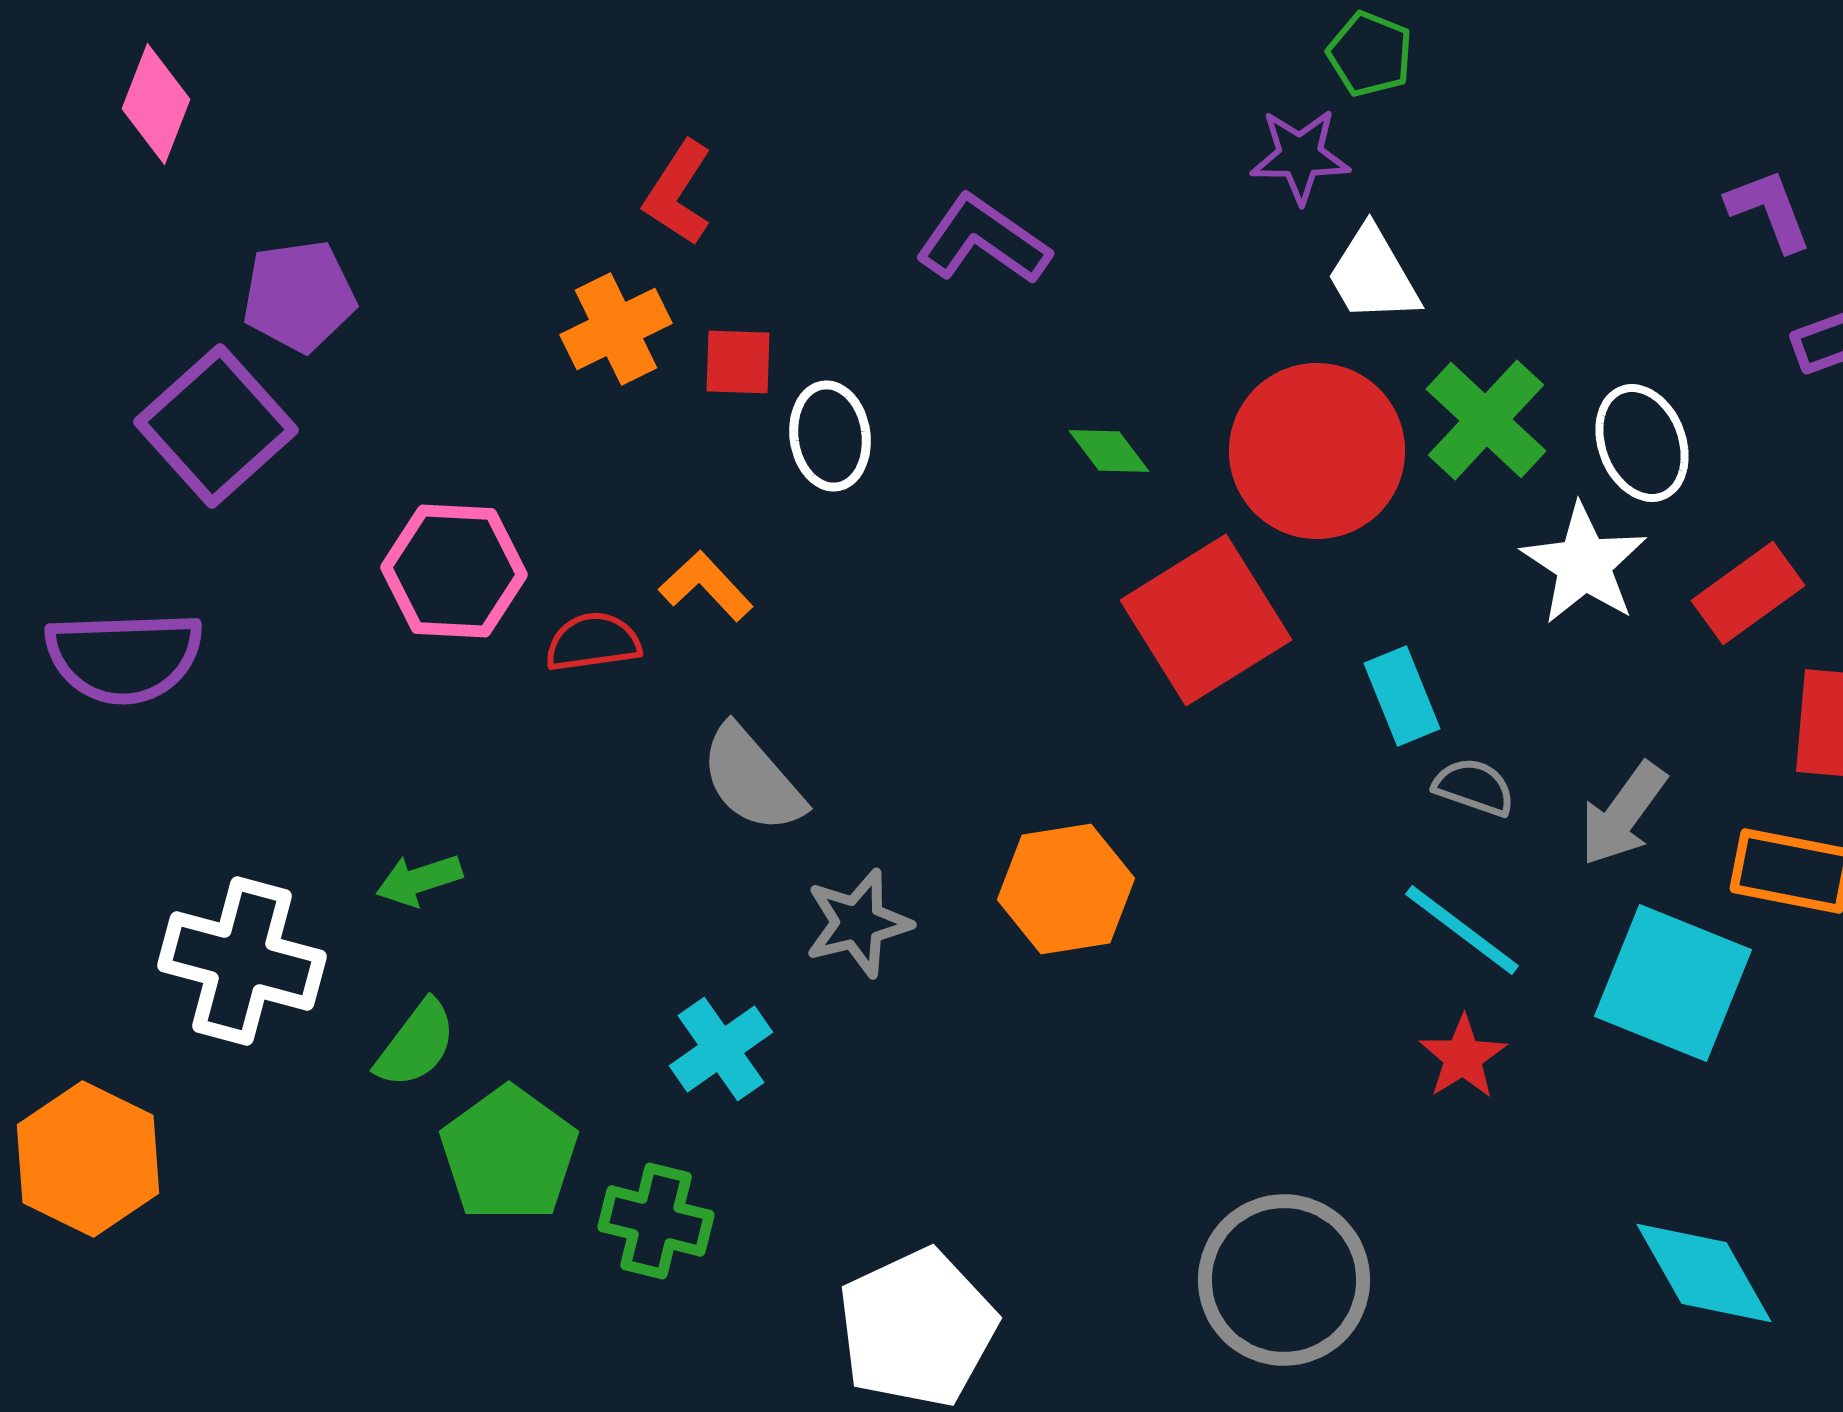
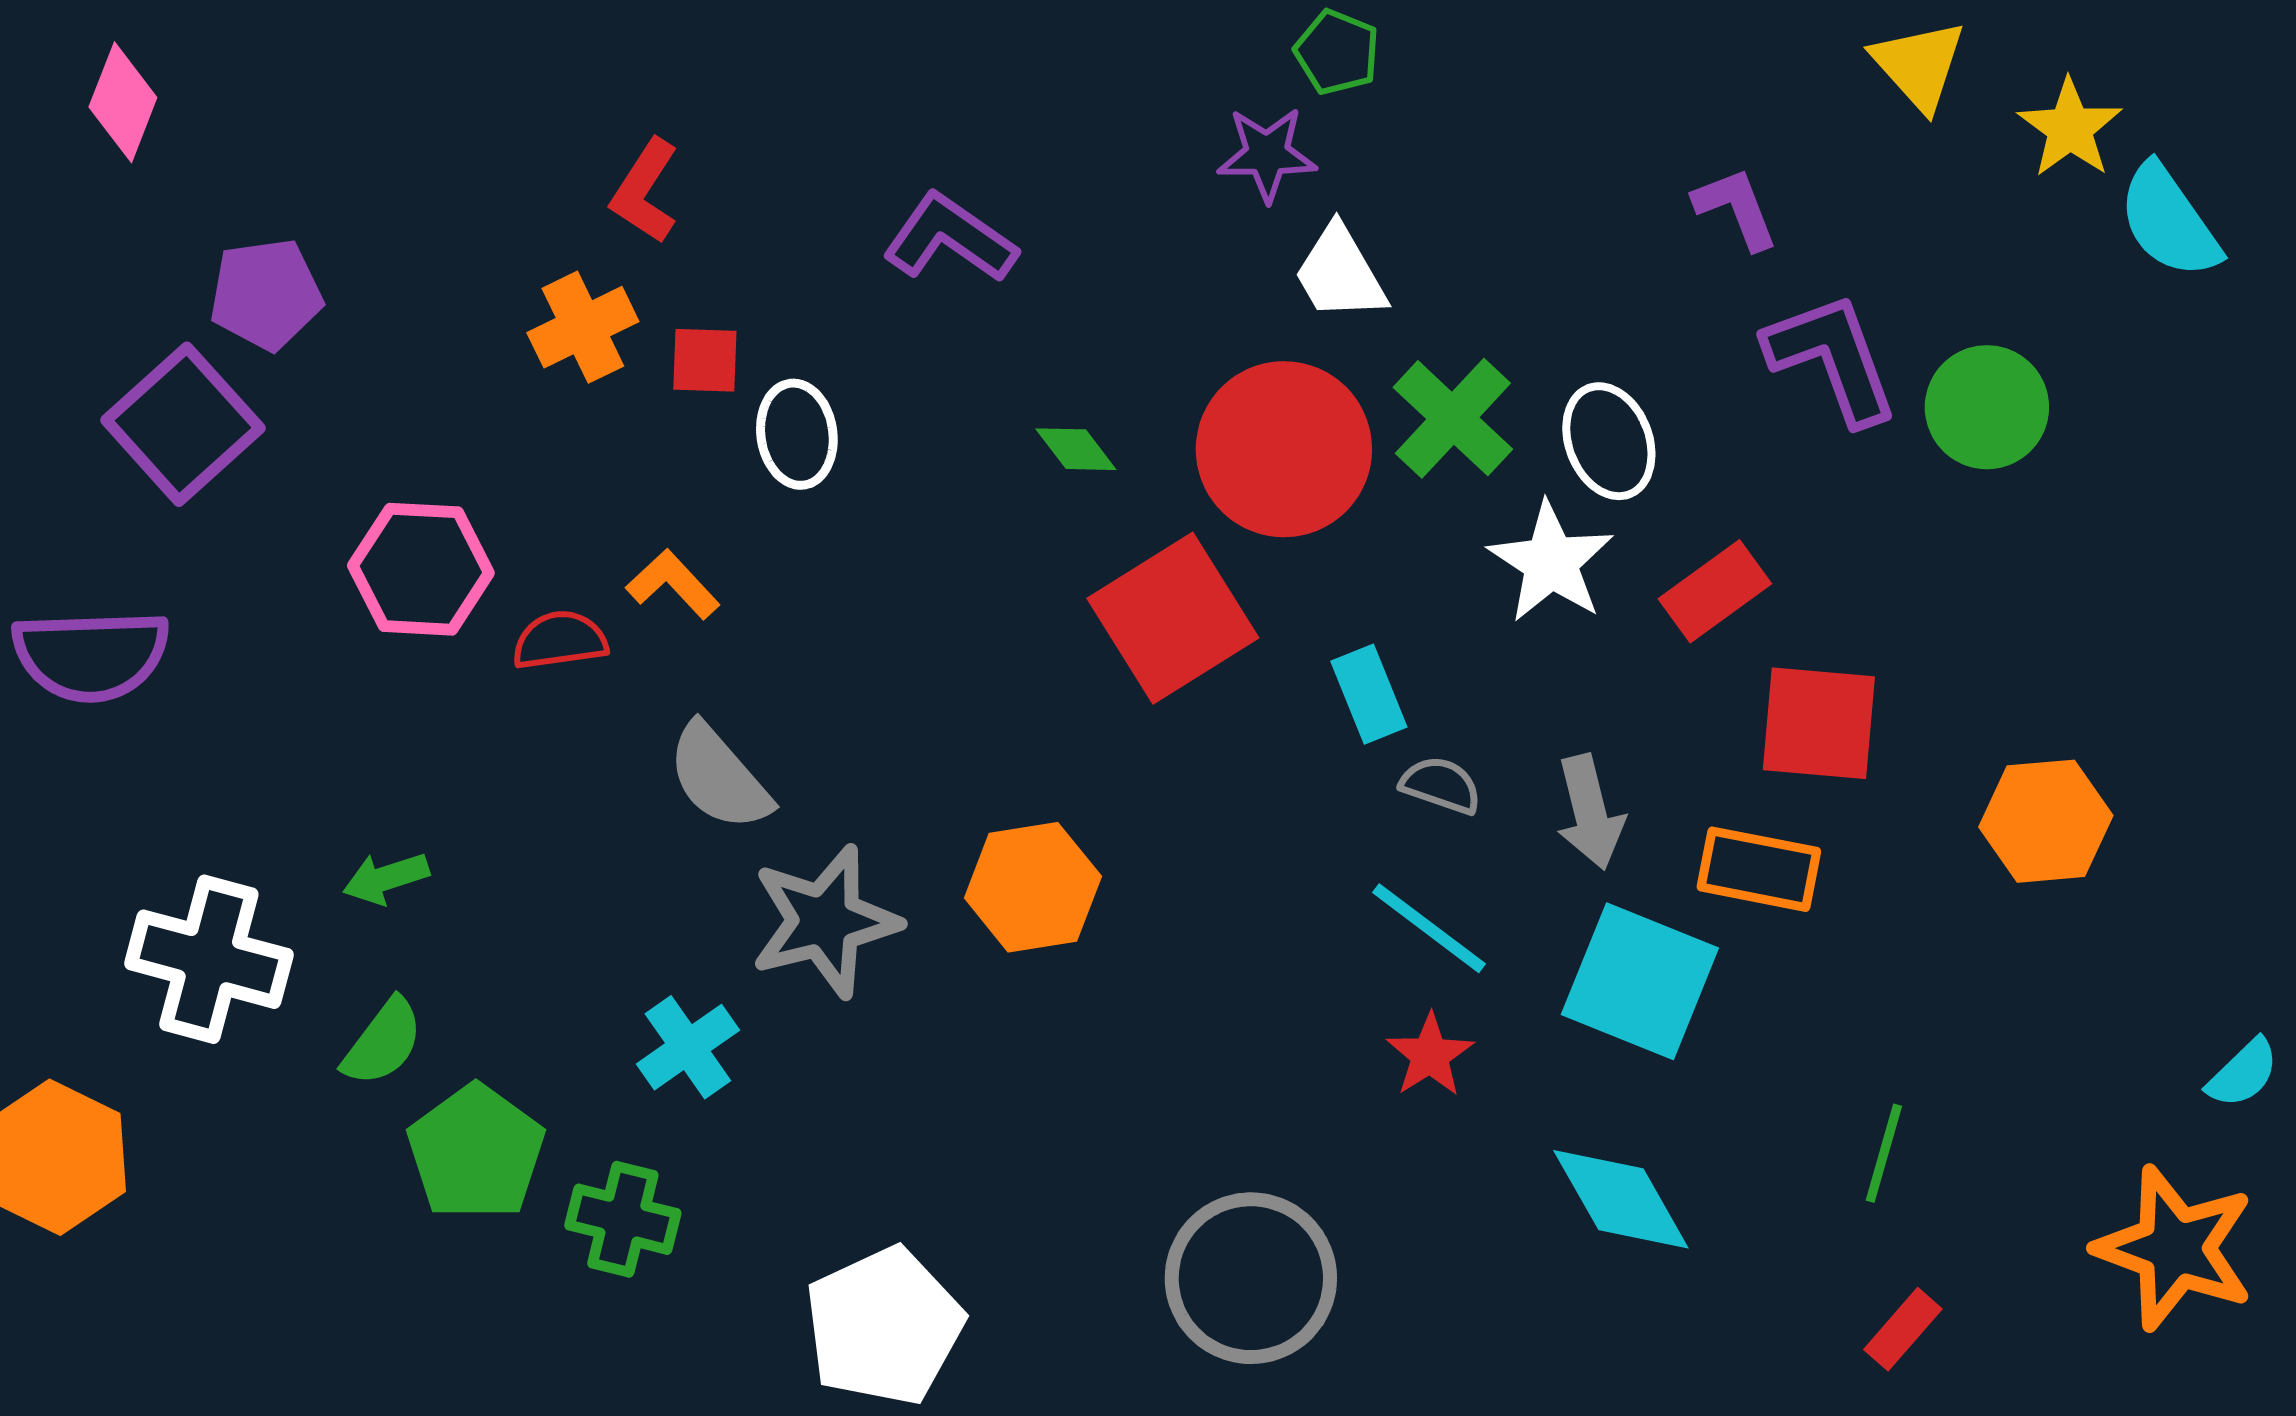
gray arrow: (1623, 814) -> (1590, 812), turned -50
gray star: (858, 923) -> (825, 921), size x1.4
cyan diamond: (1704, 1273) -> (1621, 1199), moved

